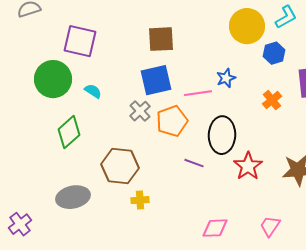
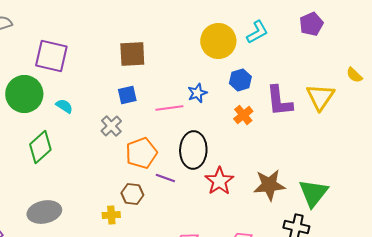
blue hexagon: (274, 53) -> (240, 80), moved
blue square: (156, 80) -> (127, 95), size x0.6
orange pentagon: (172, 121) -> (141, 153), moved
brown hexagon: (120, 166) -> (132, 194), moved, size x0.6

